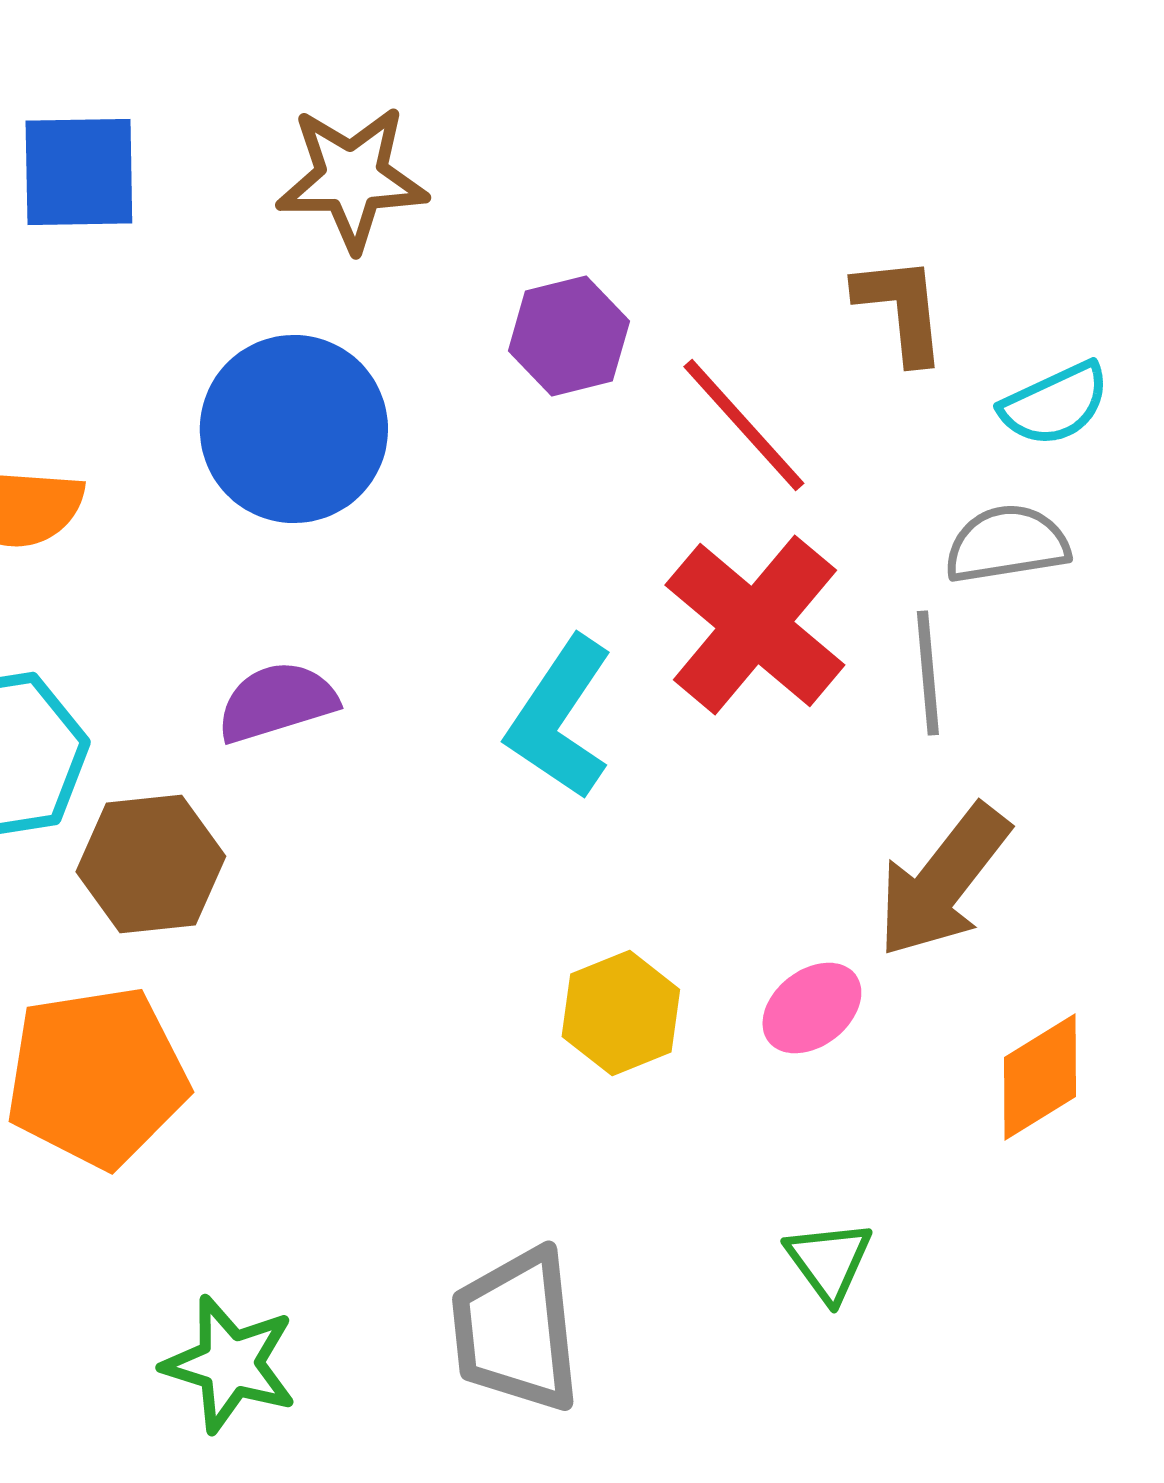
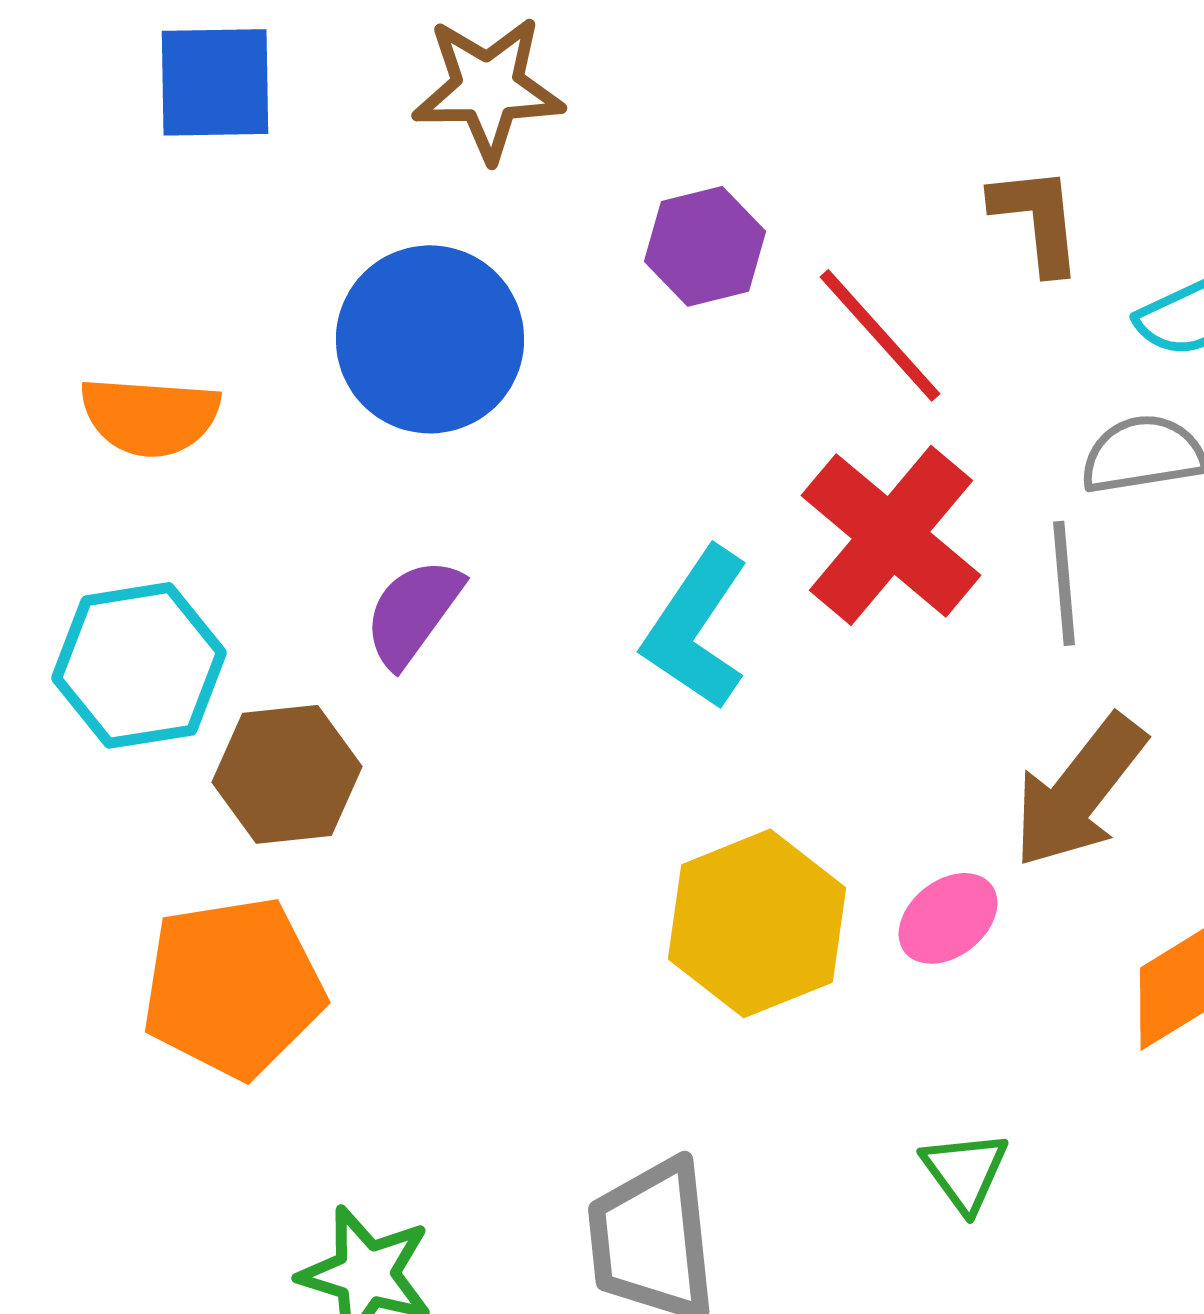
purple semicircle: (277, 702) -> (413, 612), turned -37
yellow hexagon: (621, 1013) -> (757, 923), size x1.5

